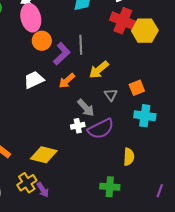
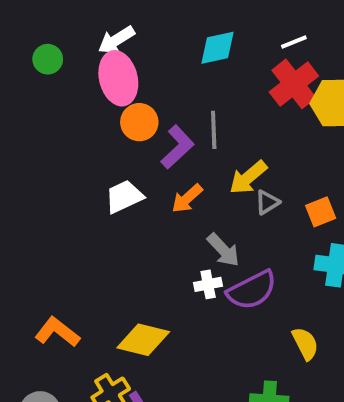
red cross: (123, 21) -> (294, 84), turned 30
gray triangle: (111, 95) -> (267, 202), moved, turned 32
yellow semicircle: (129, 157) -> (305, 344), turned -30

